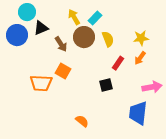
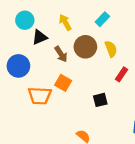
yellow arrow: (74, 17) -> (65, 22), moved
cyan rectangle: (95, 18) -> (102, 19), moved
blue circle: (17, 35) -> (18, 66), moved
black square: (106, 85) -> (100, 100), moved

